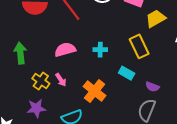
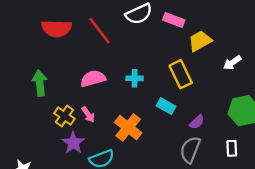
purple semicircle: (152, 87) -> (197, 122), turned -64
purple star: (36, 108) -> (73, 143), moved, turned -30

